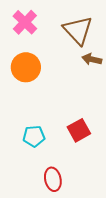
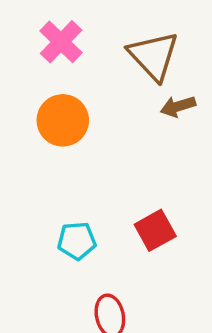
brown arrow: (92, 59) -> (178, 106), turned -30

